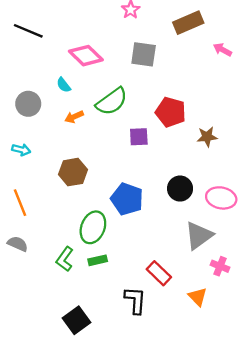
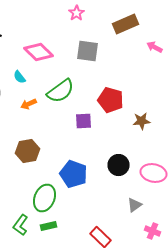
gray triangle: (199, 236) -> (134, 205), size x0.6

